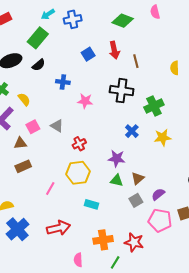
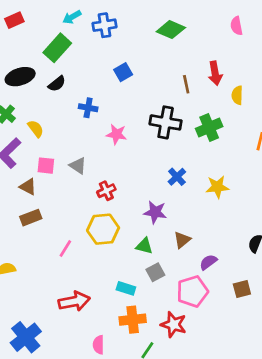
pink semicircle: (155, 12) -> (237, 26), moved
red arrow: (114, 50) -> (215, 73), moved
green cross: (154, 106) -> (209, 128), moved
pink square: (33, 127) -> (46, 166), turned 32
brown triangle: (20, 143) -> (28, 187), turned 32
green triangle: (117, 180) -> (144, 246), moved
gray square: (136, 200) -> (155, 272), moved
cyan rectangle: (92, 204) -> (126, 288), moved
pink pentagon: (160, 220) -> (192, 291), moved, turned -30
blue cross: (17, 229) -> (26, 337), moved

